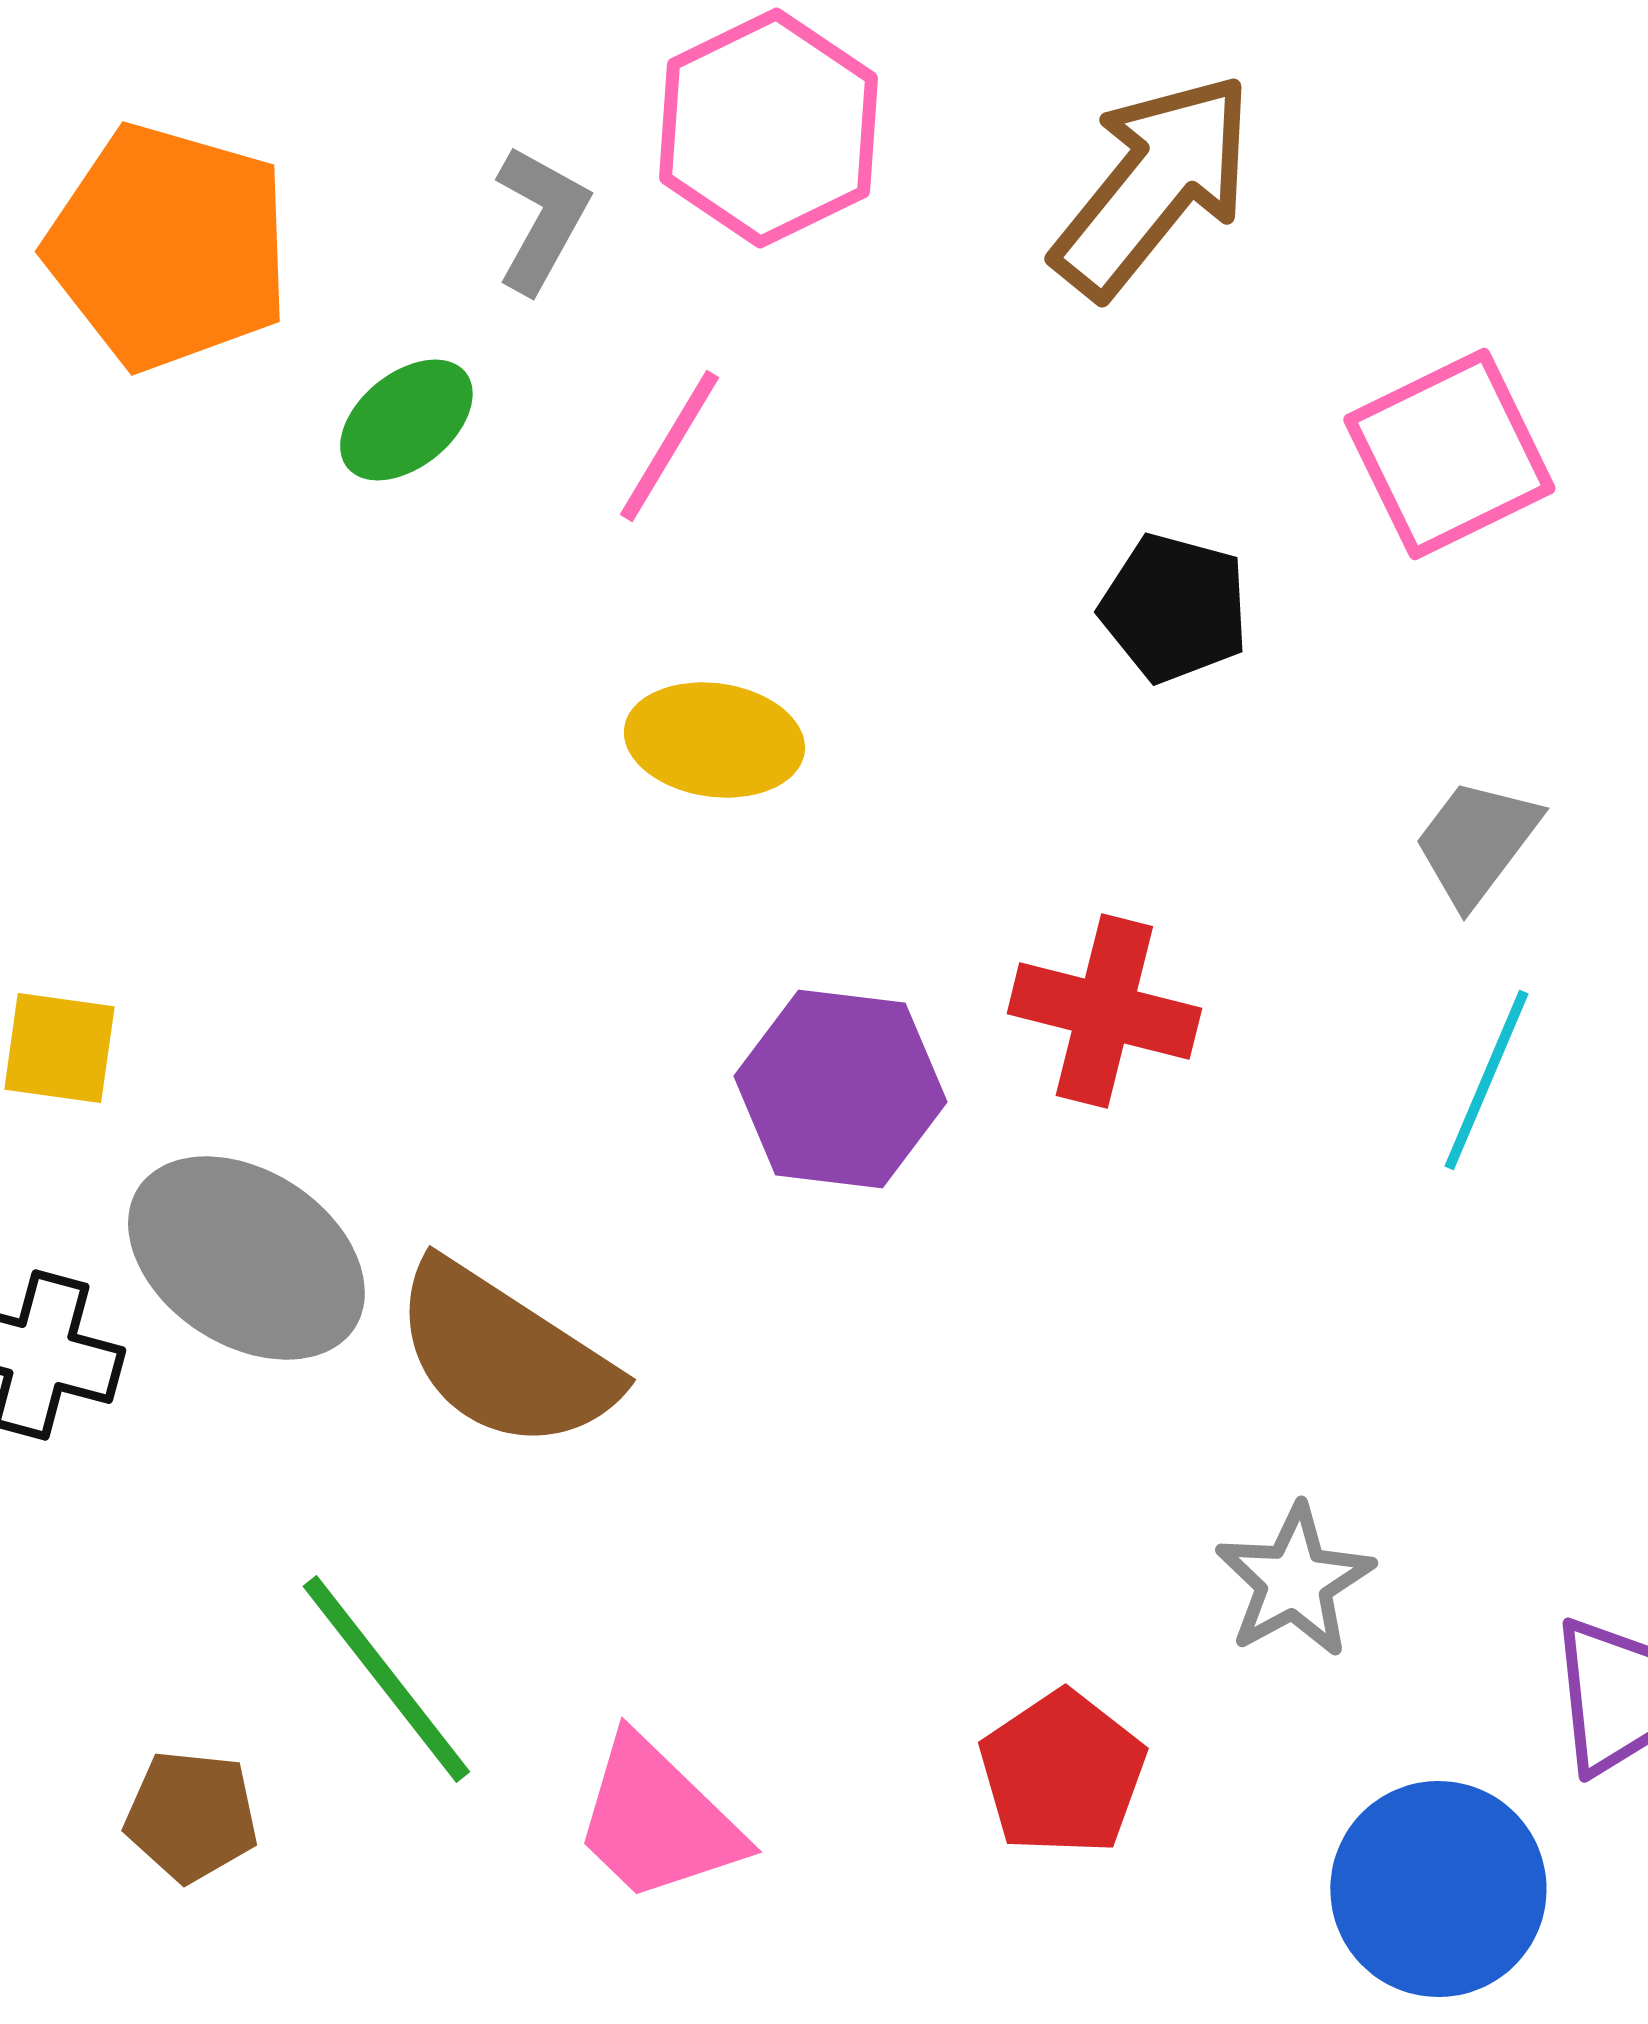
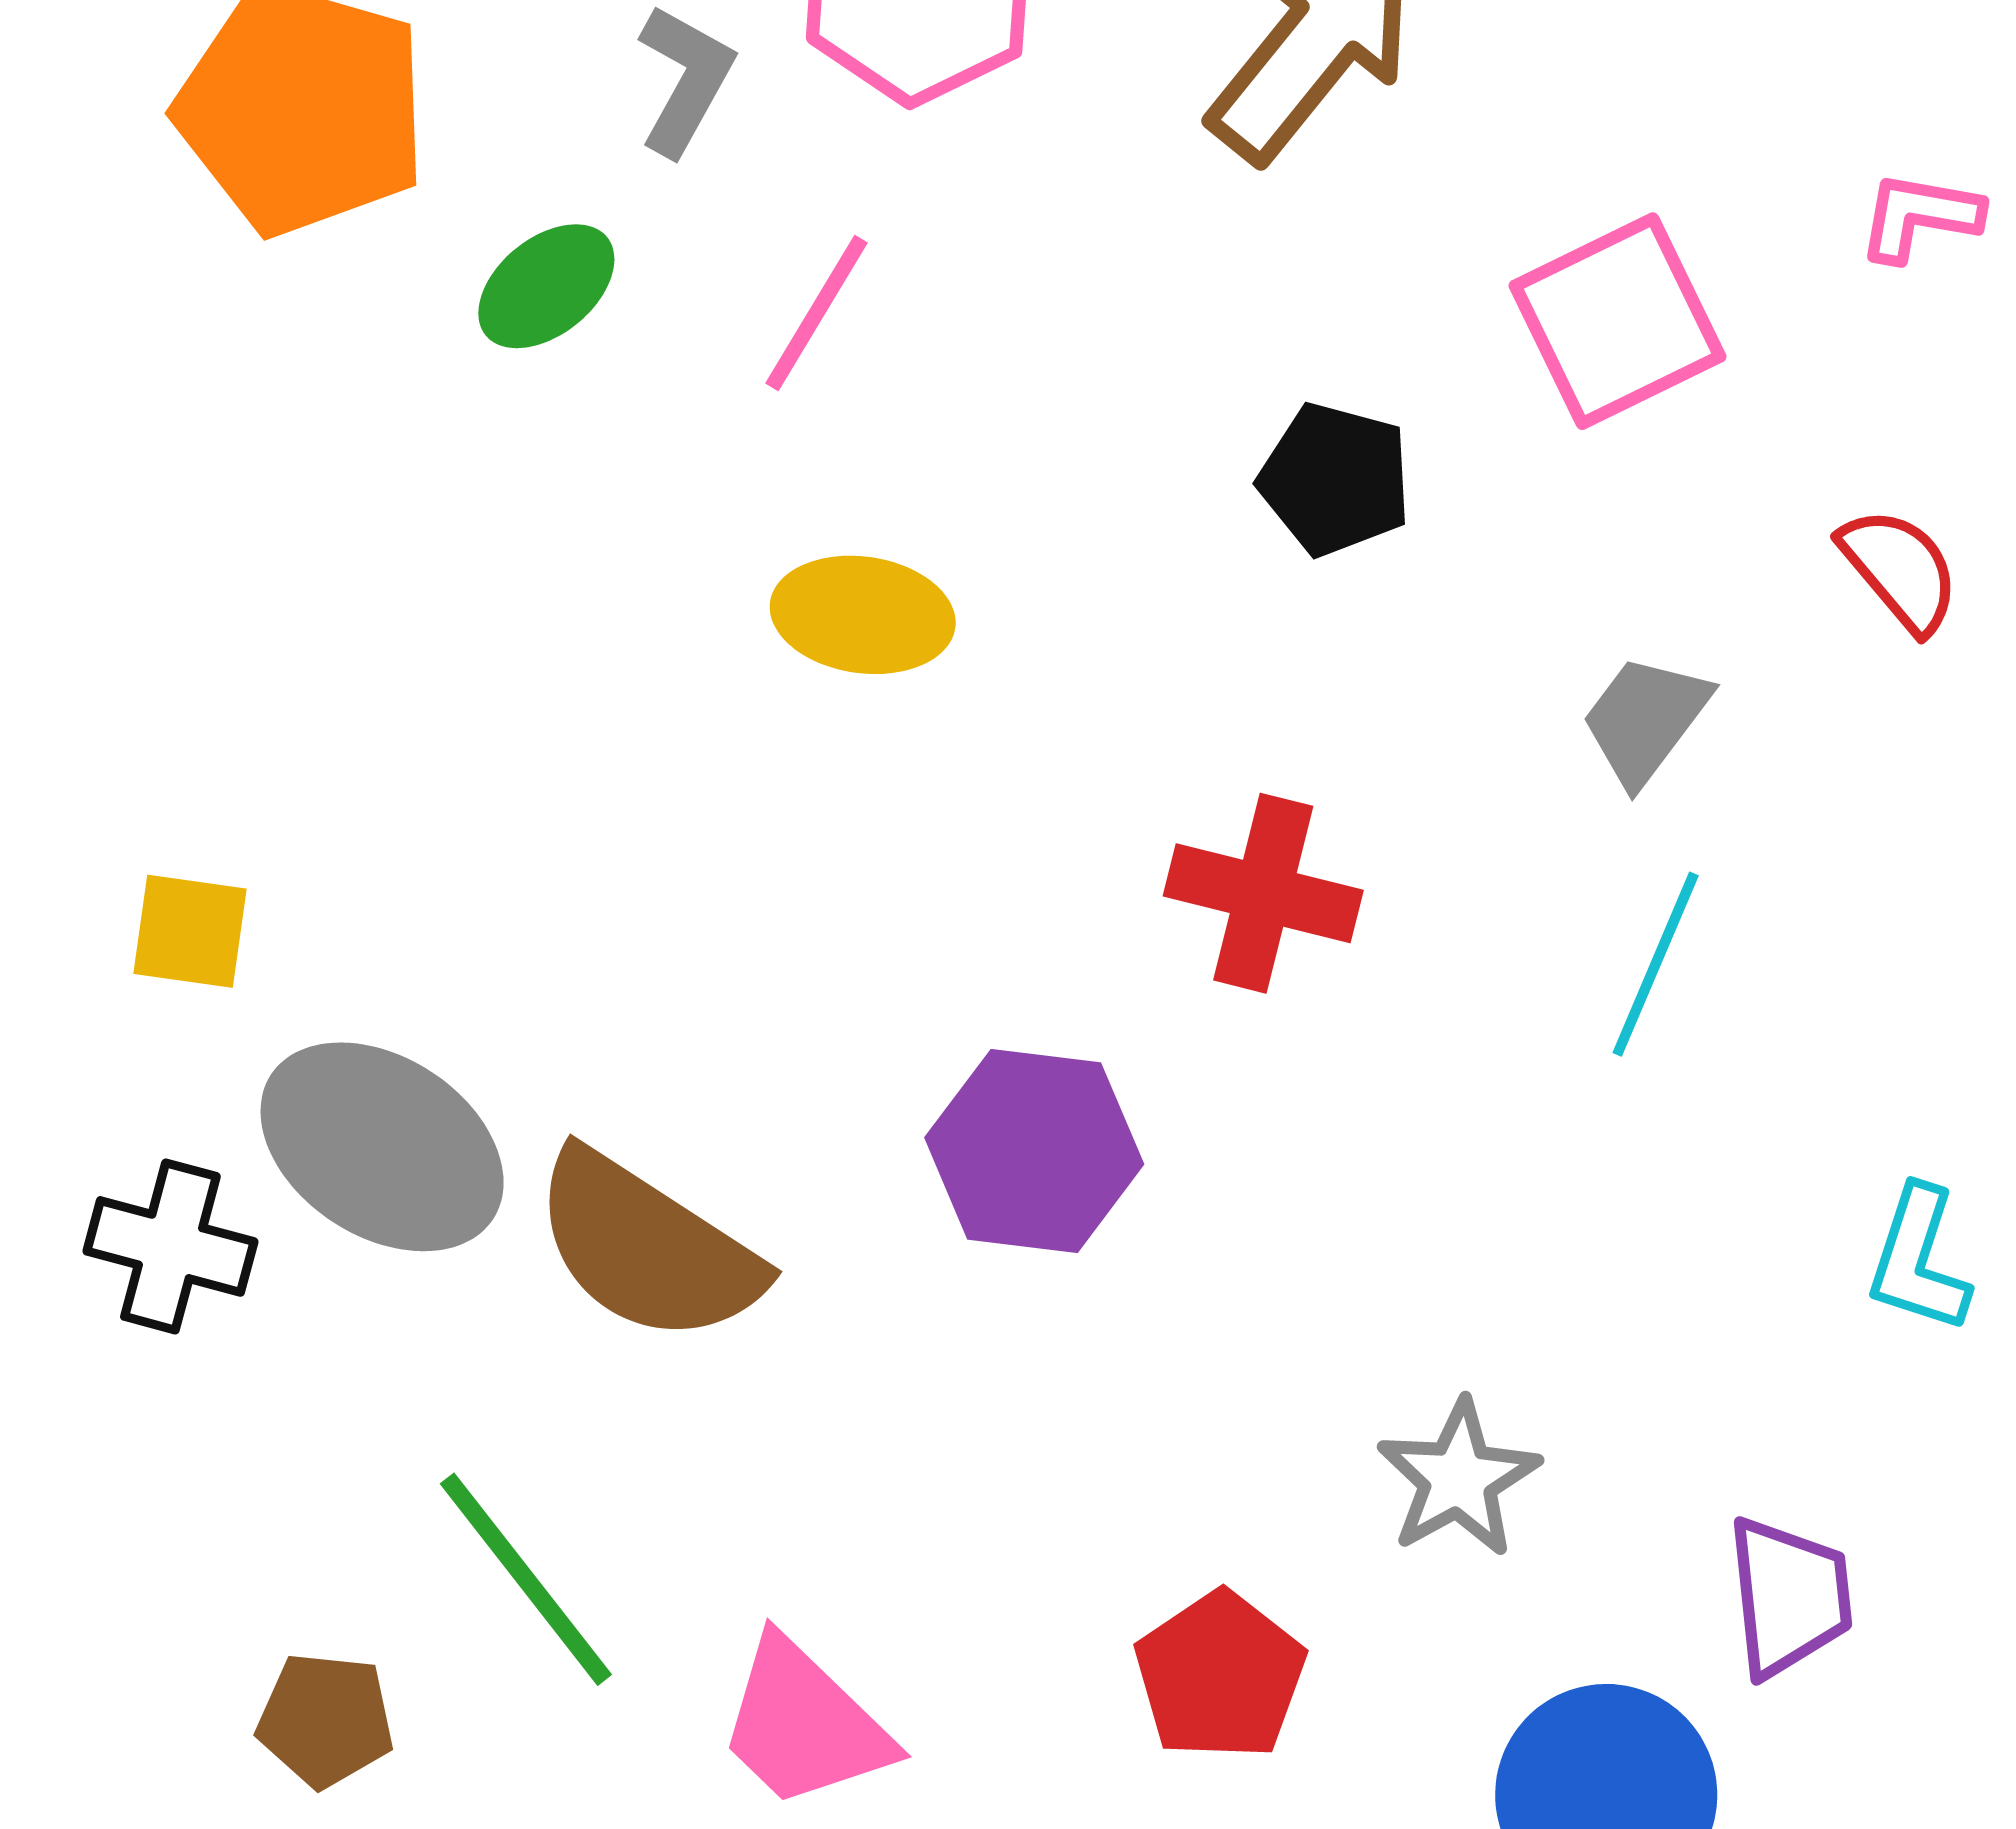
purple hexagon: (840, 1089) -> (1034, 1151), moved

